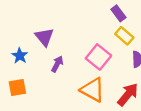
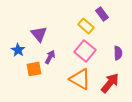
yellow rectangle: (124, 36) -> (86, 26), moved
orange square: (17, 87) -> (34, 69), moved

